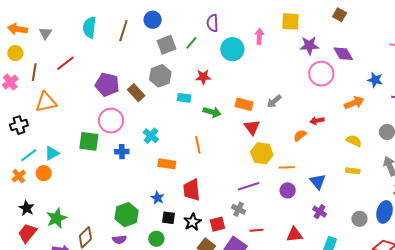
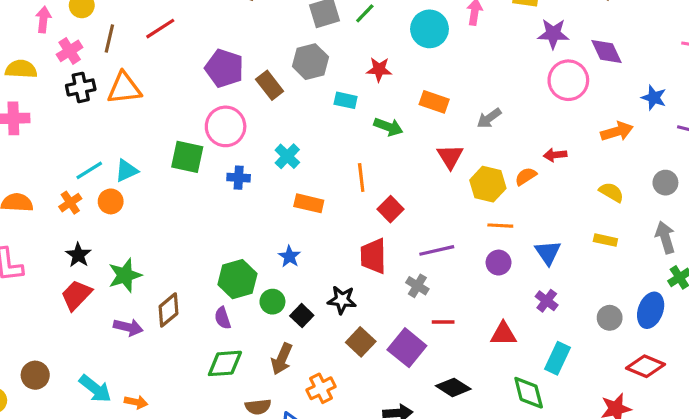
orange rectangle: (244, 104) -> (434, 102), moved
black cross: (19, 125) -> (81, 87), moved
yellow hexagon: (262, 153) -> (488, 184), moved
red trapezoid: (192, 190) -> (373, 256), moved
black square: (168, 218) -> (302, 316), moved, turned 32
black star: (192, 222) -> (342, 300), turned 30
red square: (217, 224) -> (391, 209), moved, turned -35
green circle: (156, 239) -> (272, 302), moved
purple semicircle: (119, 240) -> (223, 318), turned 72

